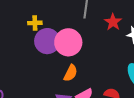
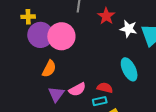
orange semicircle: (71, 73) -> (49, 69), moved

